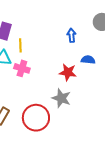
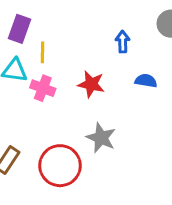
red star: (68, 72) -> (91, 84), moved

